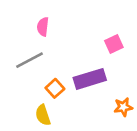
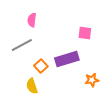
pink square: (114, 44) -> (85, 33), turned 32

